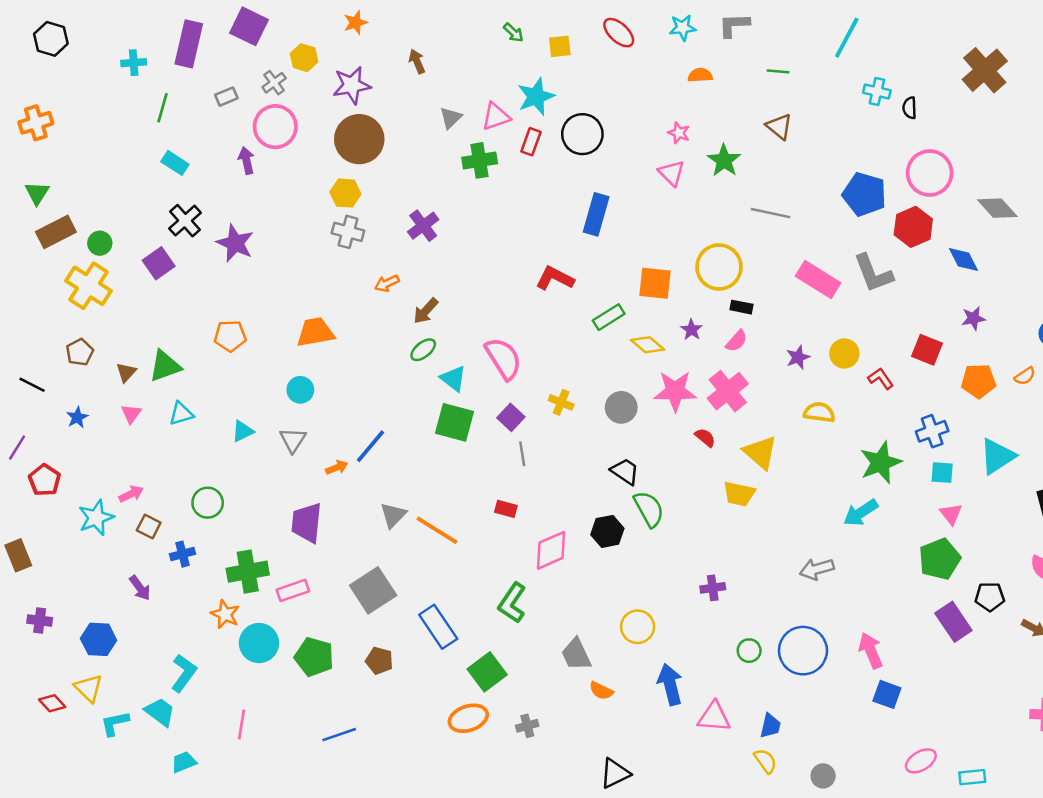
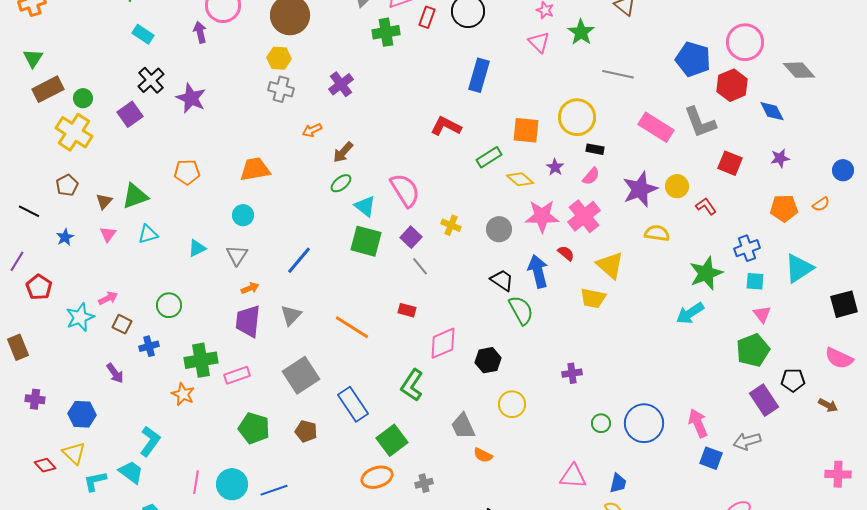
red square: (927, 350) -> (730, 163), moved
purple star: (798, 357) -> (640, 189), size x1.8
gray line: (522, 454) -> (420, 266), turned -30
orange arrow: (337, 468) -> (250, 288), moved
gray triangle: (393, 515) -> (291, 315), moved
black hexagon: (607, 531) -> (488, 360), moved
gray arrow: (817, 569) -> (747, 441), moved
cyan circle: (259, 643) -> (232, 484), moved
blue arrow: (670, 684) -> (538, 271), moved

